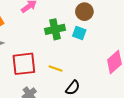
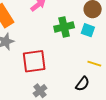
yellow line: (56, 69) -> (94, 64), moved

